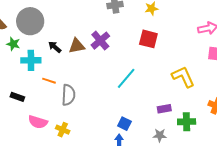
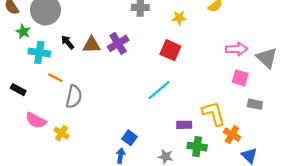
yellow L-shape: (183, 77) -> (214, 114), moved
cyan line: (126, 78) -> (159, 90), moved
purple rectangle: (164, 109) -> (184, 125), moved

